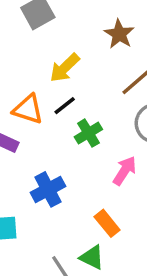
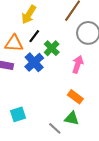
blue cross: (48, 189) -> (34, 62), moved

